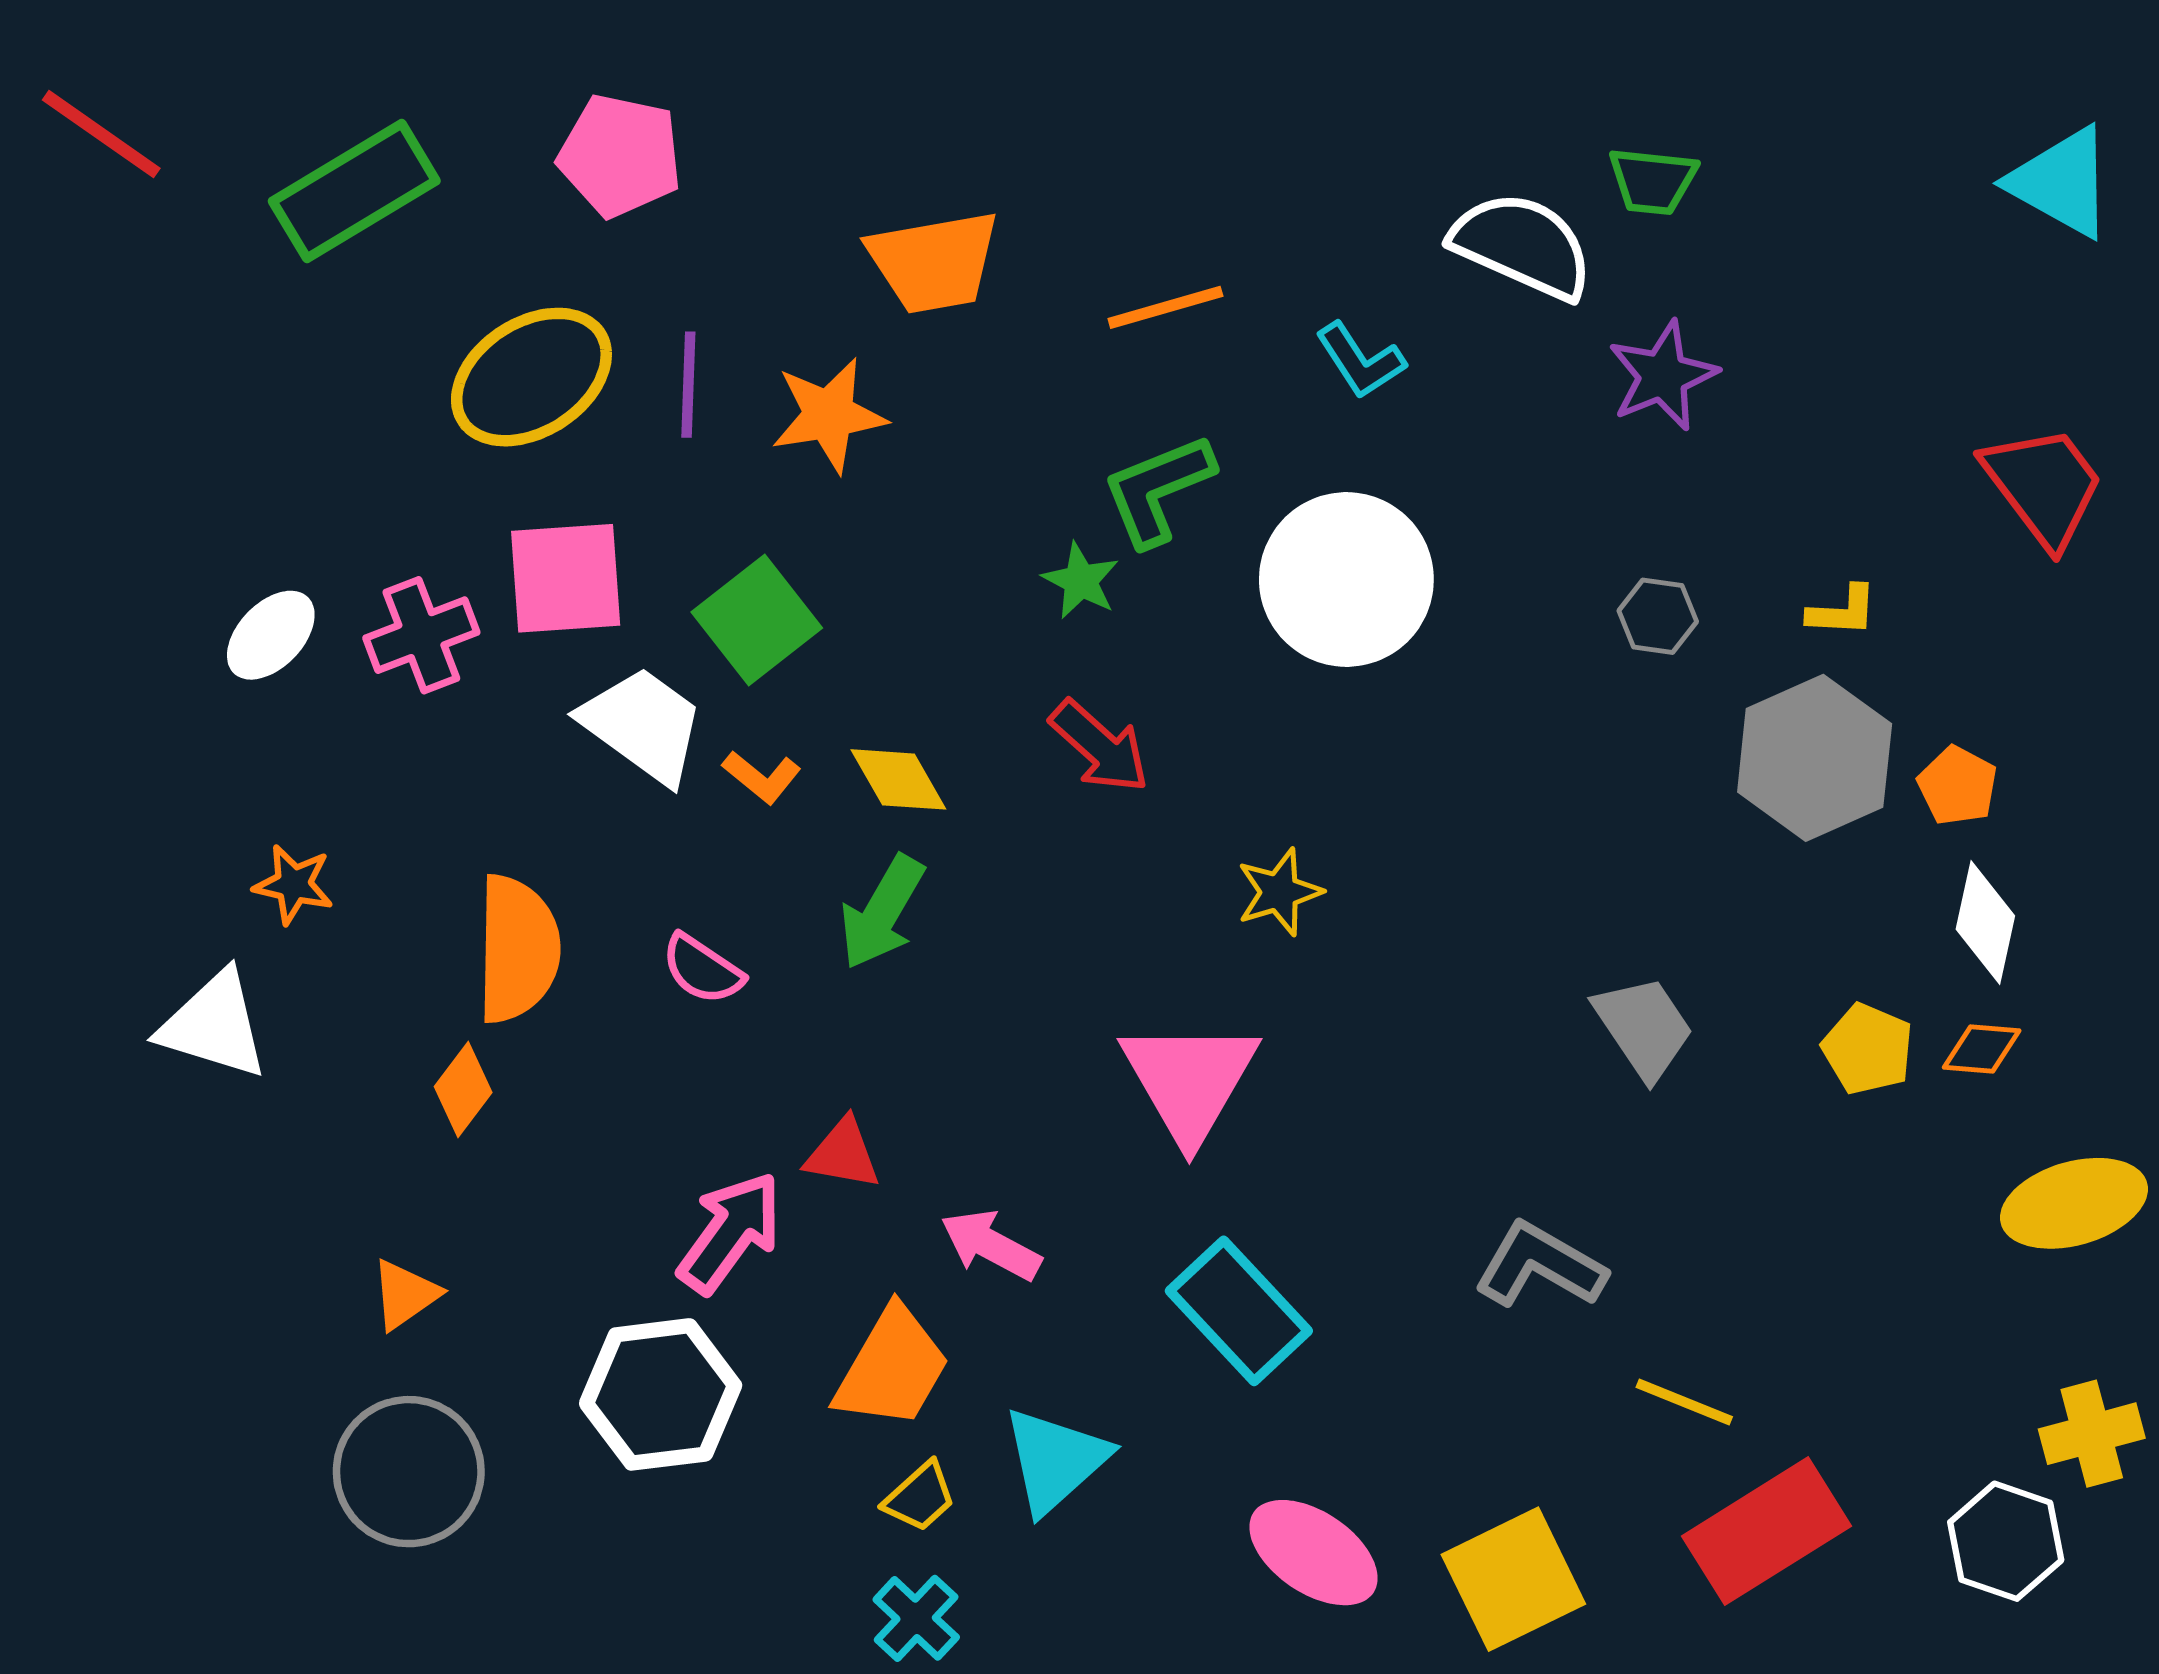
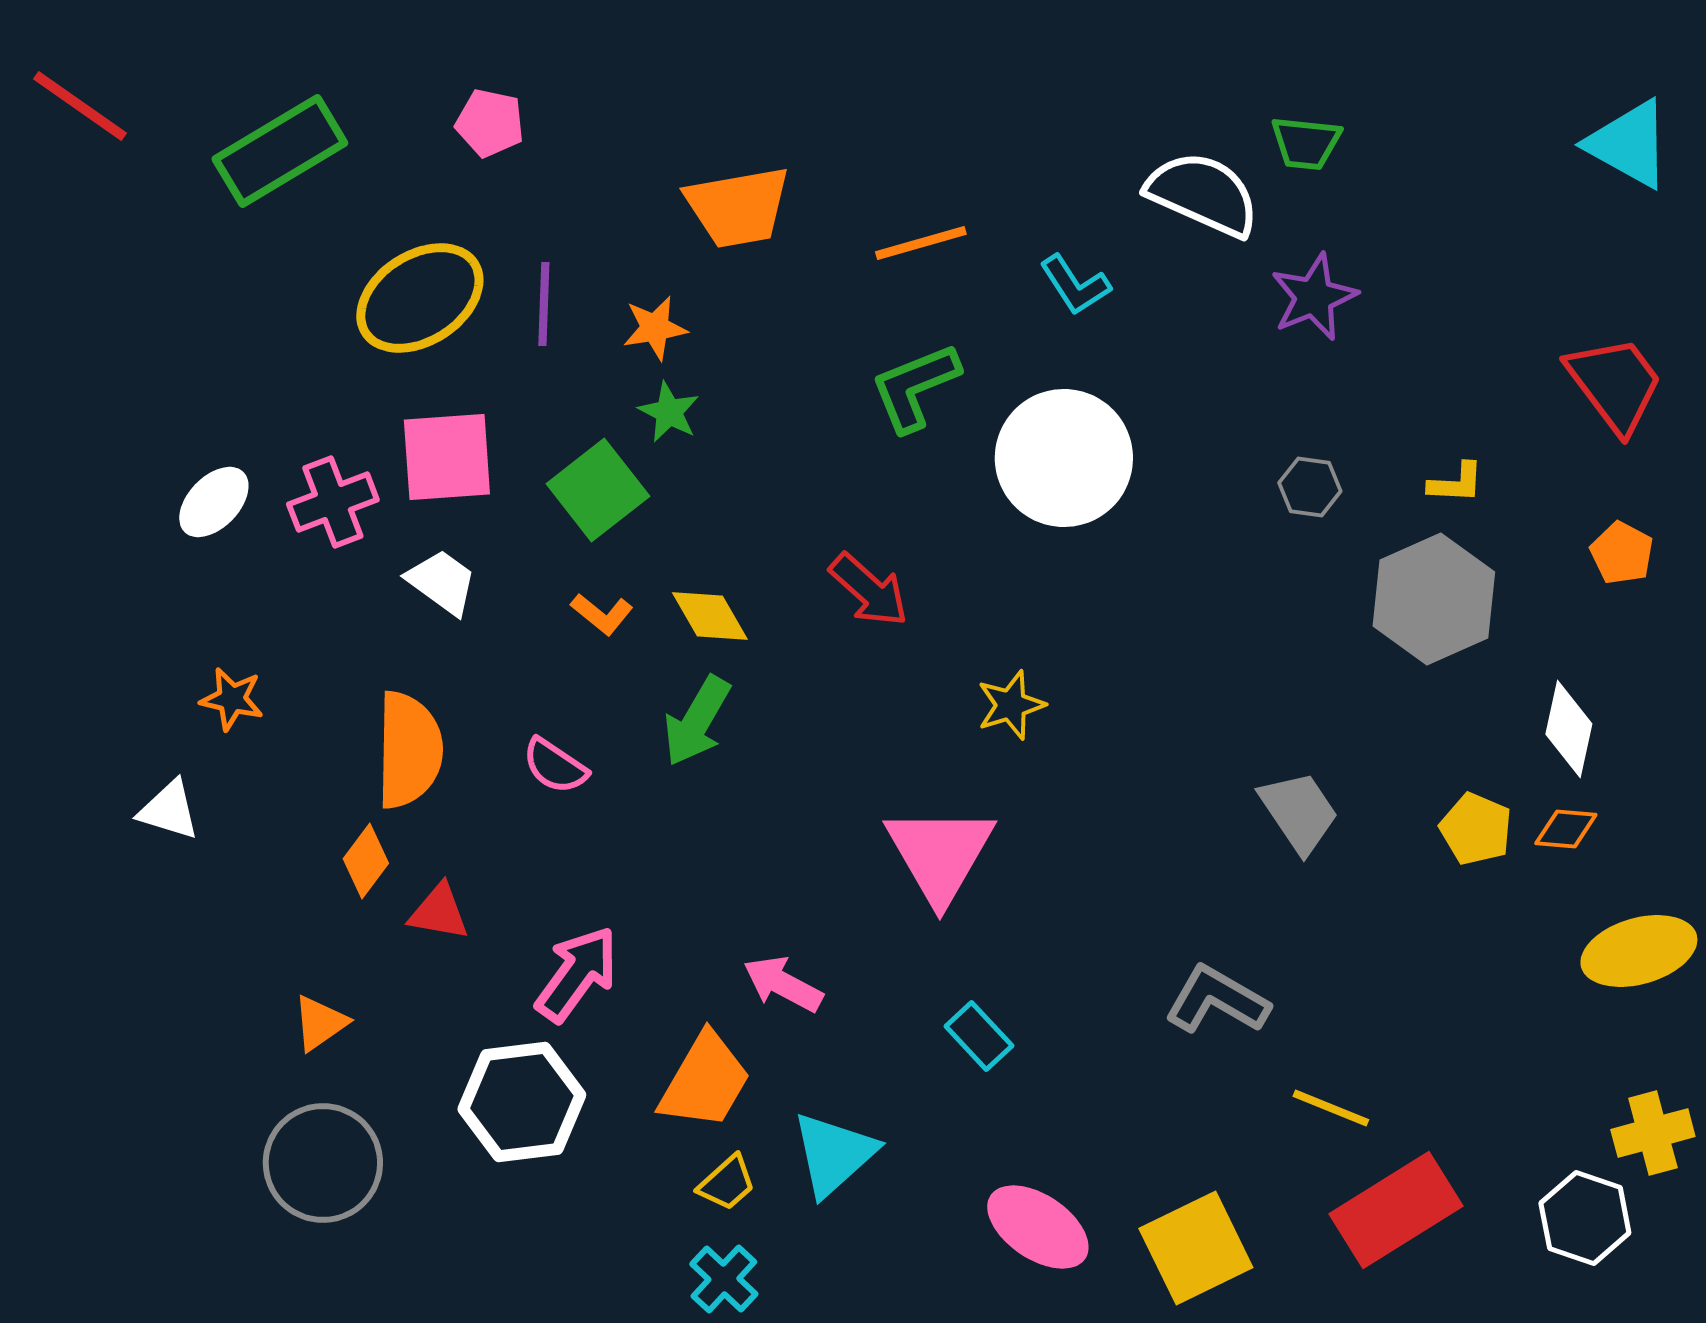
pink pentagon: (620, 156) -> (490, 123), size x0.7
orange star: (829, 415) -> (655, 328), size x0.7
green star: (1081, 581) -> (669, 412), moved
white trapezoid: (643, 725) -> (442, 582), moved, size x0.7
orange pentagon: (1958, 786) -> (1622, 553), moved
white triangle: (214, 1025) -> (169, 810), size x0.7
red triangle: (843, 1154) -> (439, 912), moved
cyan rectangle: (1239, 1311) -> (979, 1036), size x0.6

